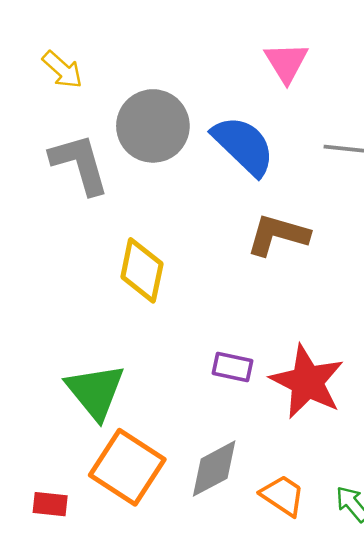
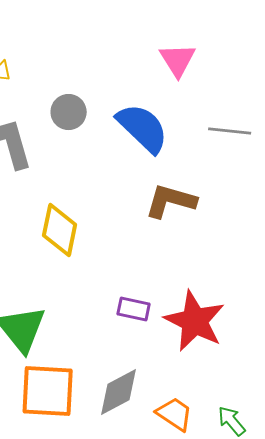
gray circle: (153, 126) -> (69, 112), size x0.6
orange square: (127, 467) -> (48, 391), turned -30

